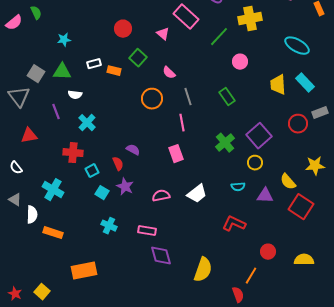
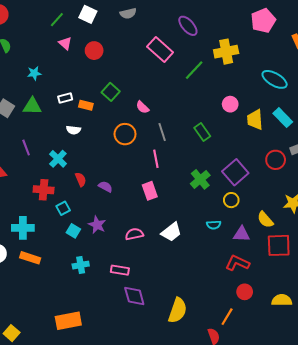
red circle: (123, 29) -> (94, 51), moved
pink triangle: (163, 34) -> (65, 43), moved
pink circle: (240, 62) -> (230, 104), moved
white semicircle: (75, 95) -> (73, 130), moved
red semicircle: (118, 164) -> (81, 179), moved
cyan cross: (53, 190) -> (23, 228), turned -30
red square: (301, 207) -> (279, 245), turned -35
red L-shape: (234, 224) -> (237, 263), moved
cyan cross: (109, 226) -> (81, 265), turned -35
orange rectangle: (53, 233) -> (30, 258), moved
orange rectangle: (84, 271) -> (68, 321), moved

